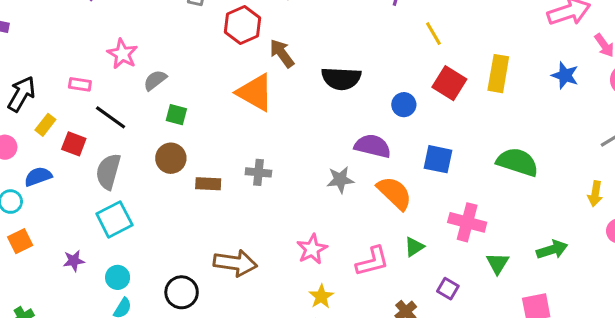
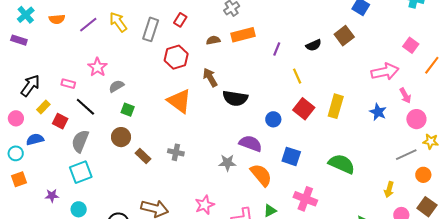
brown arrow: (282, 53) -> (210, 77), moved
brown rectangle: (208, 184) -> (143, 156), turned 35

